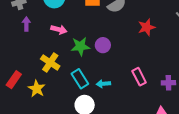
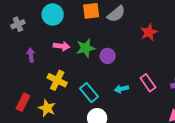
purple arrow: (26, 24) -> (31, 55), moved
green star: (80, 46) -> (86, 48), moved
cyan arrow: (103, 84) -> (121, 89), moved

